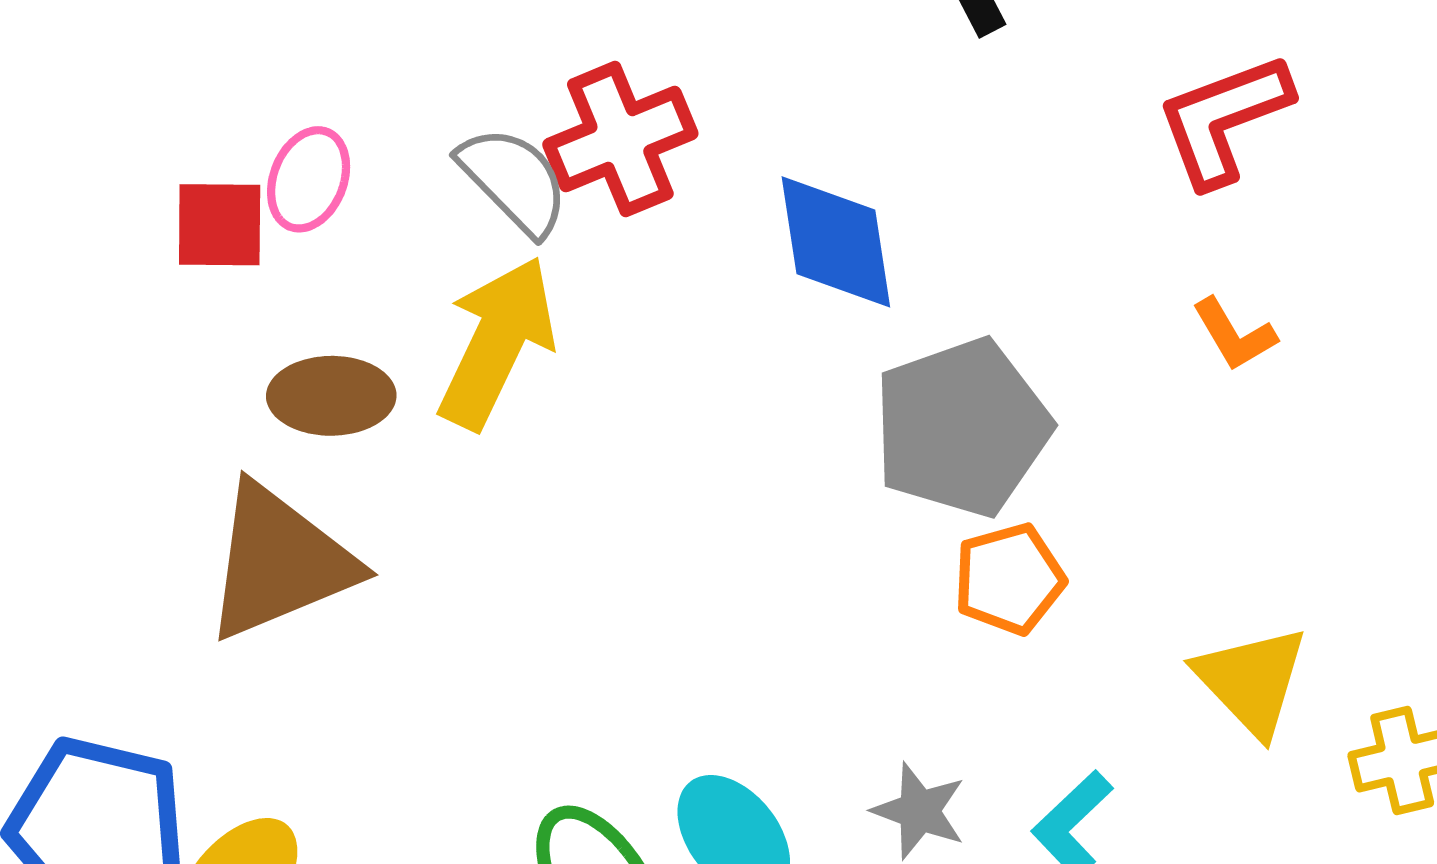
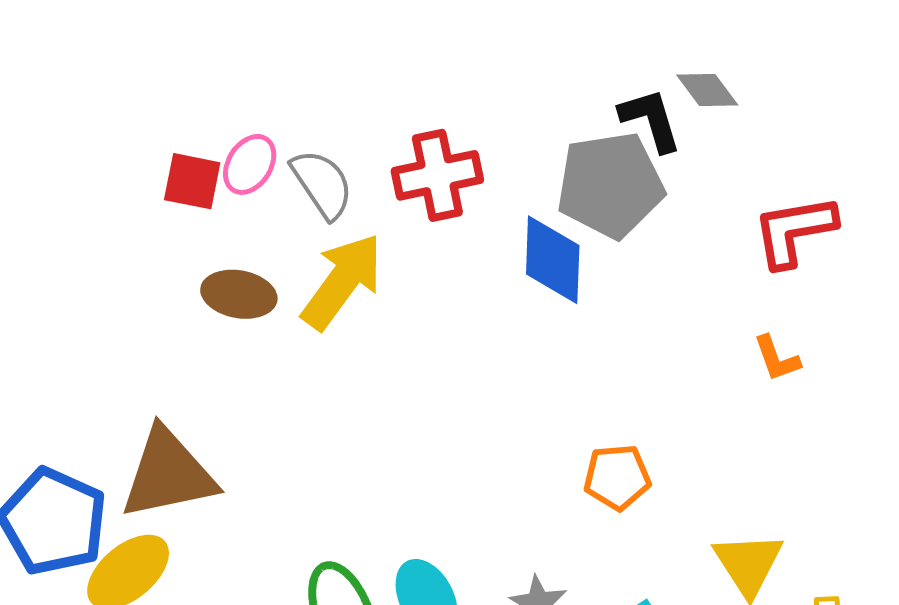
gray semicircle: (514, 181) -> (322, 184), moved
gray pentagon: (962, 428) -> (610, 185), moved
brown triangle: (279, 562) -> (168, 474), moved

